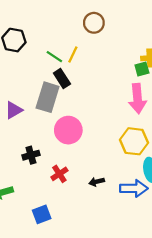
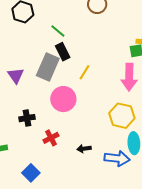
yellow line: (73, 55) -> (84, 72), moved
purple triangle: (14, 110) -> (16, 76), turned -42
blue square: (42, 214) -> (31, 173), turned -30

